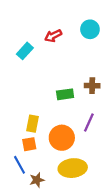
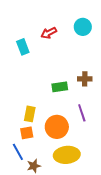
cyan rectangle: (25, 51) -> (23, 47), turned -63
purple line: (89, 123) -> (82, 113), turned -42

